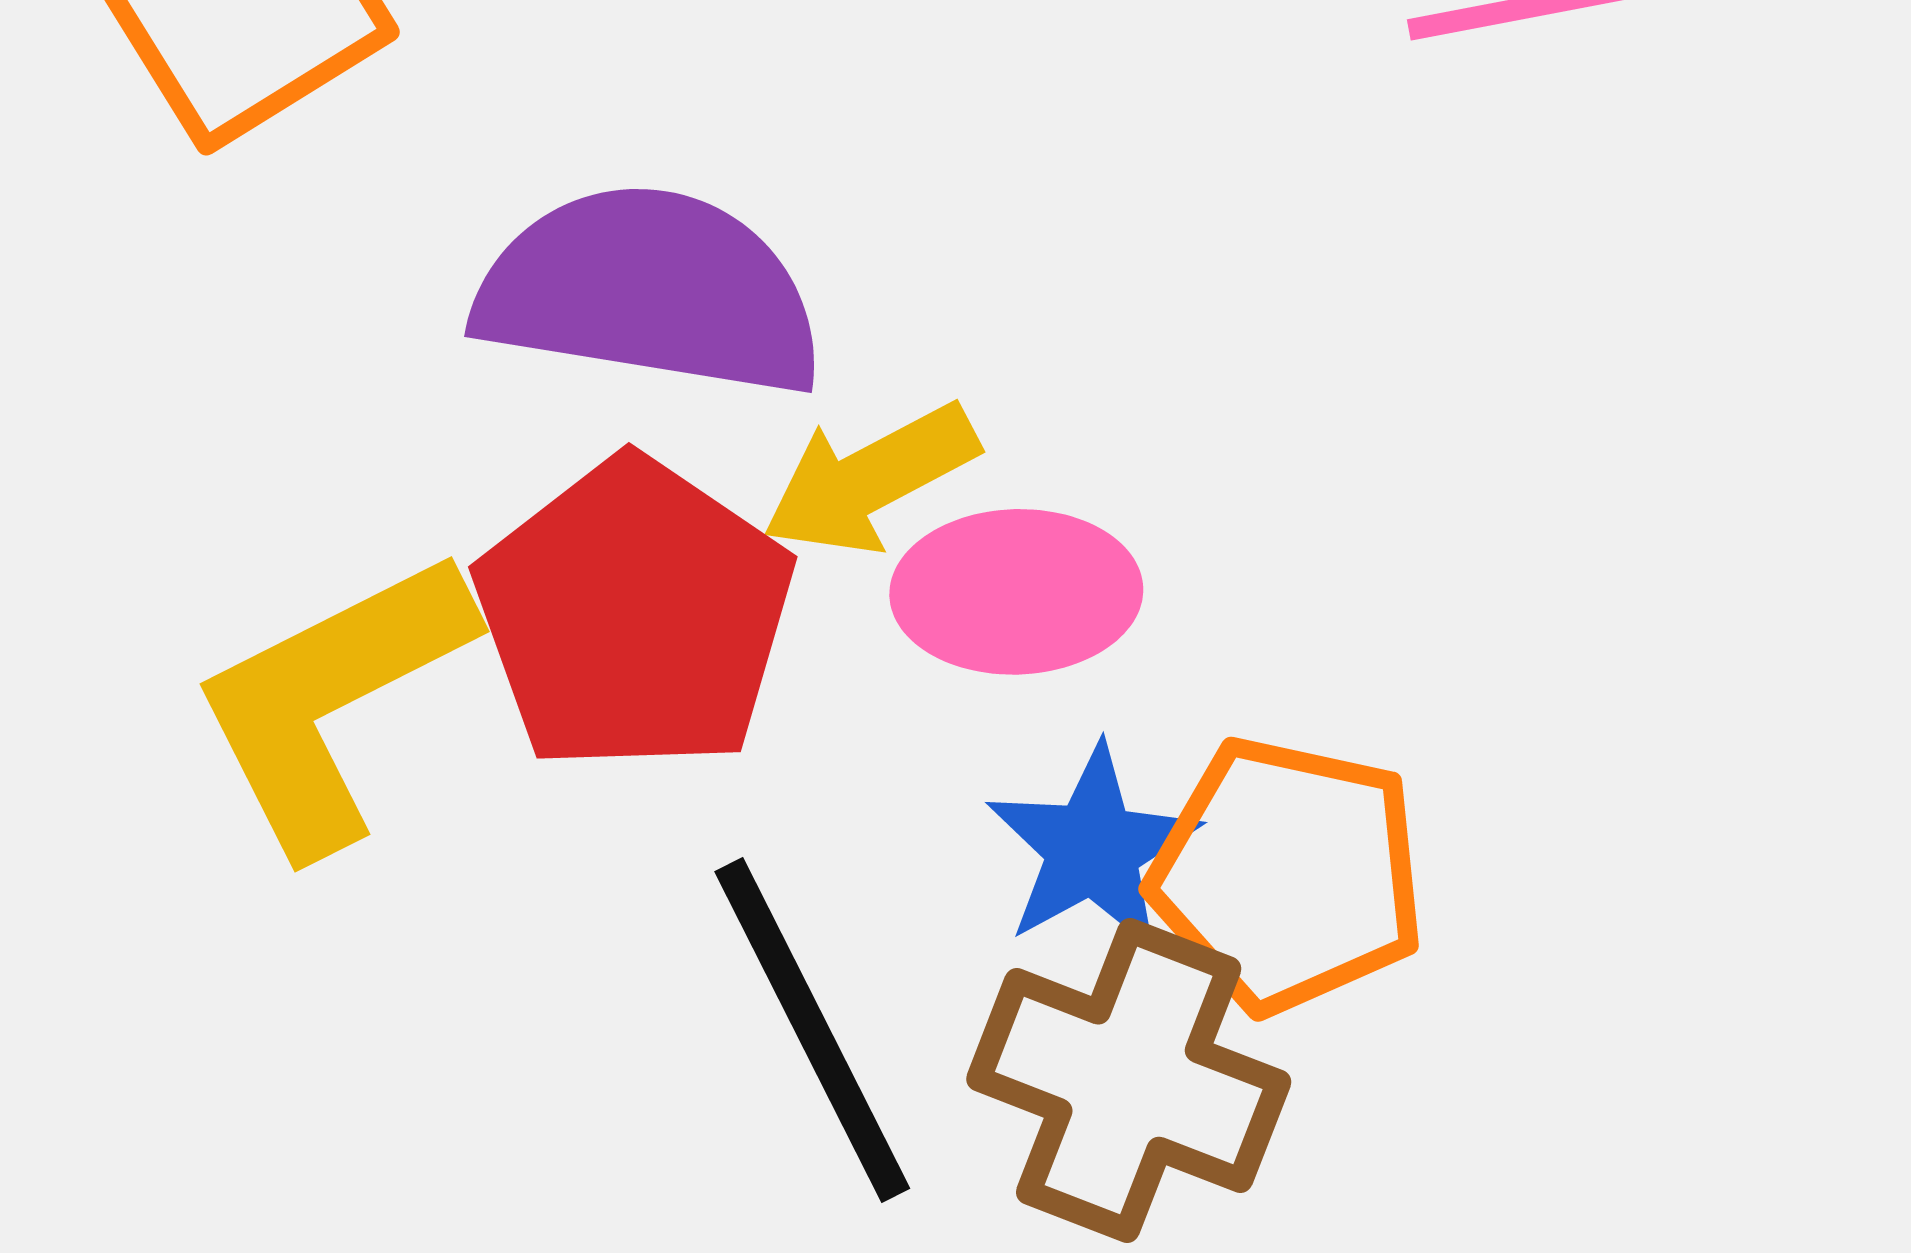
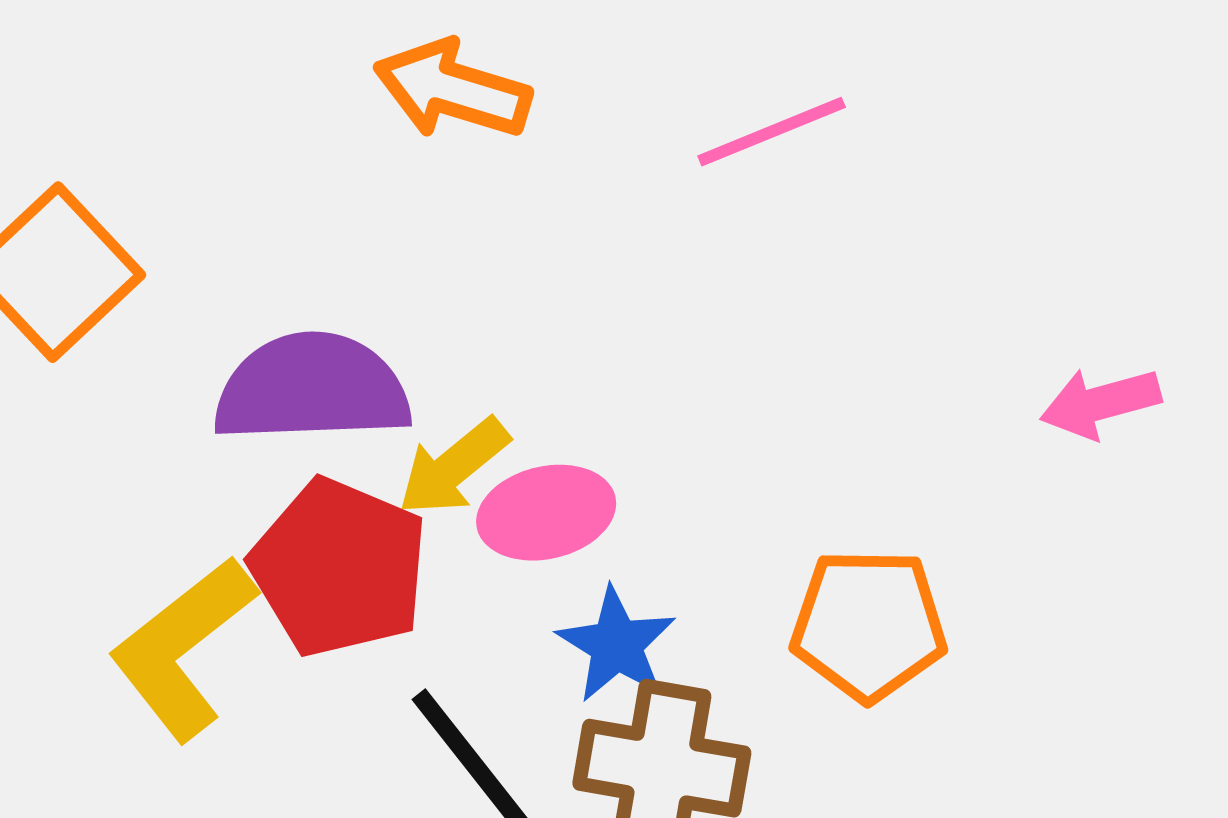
orange pentagon: (1288, 875) -> (869, 625), moved

